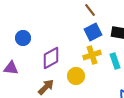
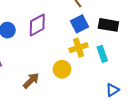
purple diamond: (51, 58) -> (37, 25), moved

